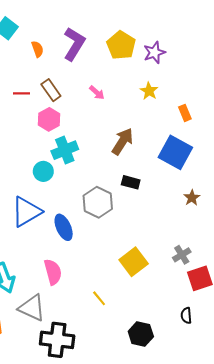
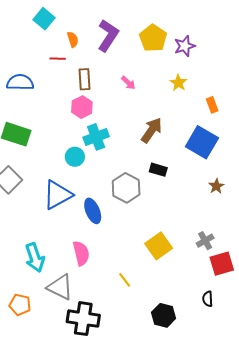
brown rectangle: (51, 90) -> (84, 79), turned 30
red line: (22, 93) -> (58, 59), moved

